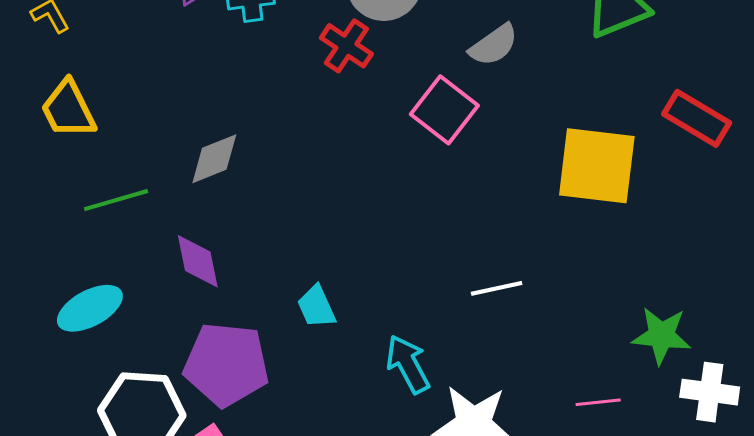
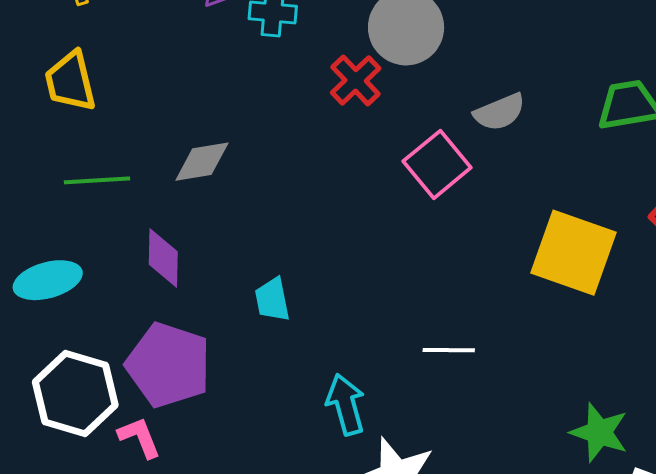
cyan trapezoid: (316, 307) -> (272, 300), moved

